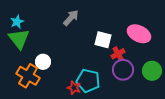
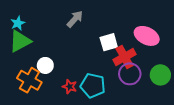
green triangle: (19, 39) -> (20, 41), turned 40
white square: (103, 40) -> (109, 42), turned -30
red cross: (118, 54) -> (124, 57), size x1.5
red star: (74, 88) -> (70, 87), moved

